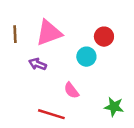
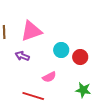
red circle: (104, 37) -> (80, 57), moved
pink semicircle: (71, 90) -> (49, 77), turned -80

